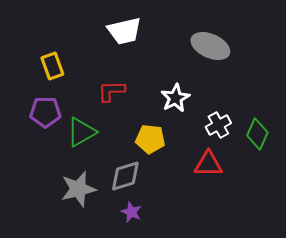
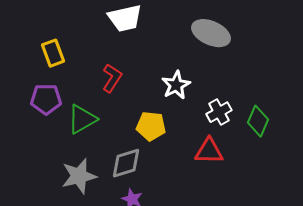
red L-shape: (111, 91) -> (112, 78), turned 124

